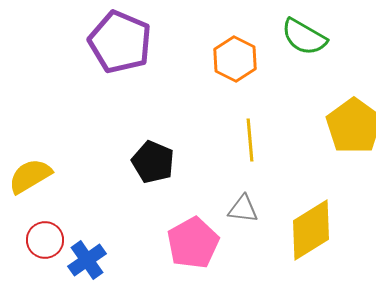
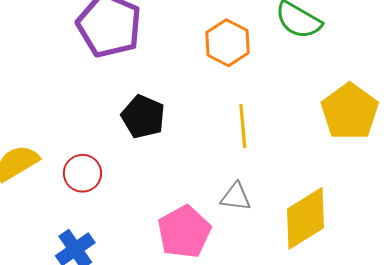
black pentagon: (153, 162) -> (143, 117), moved
red circle: (45, 240) -> (82, 173), moved

